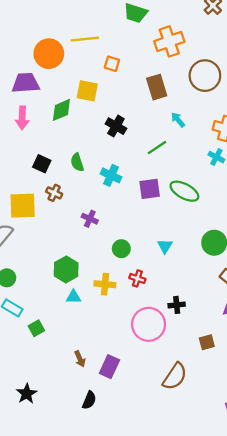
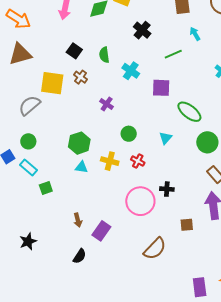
green ellipse: (184, 191) -> (189, 112), moved

